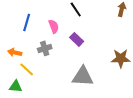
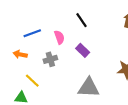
blue line: (27, 22) -> (32, 33), turned 54
orange arrow: (15, 52) -> (20, 54), moved

